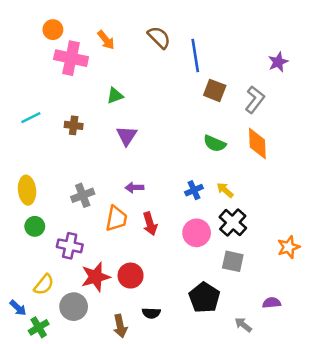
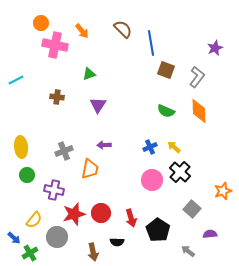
cyan line: (31, 118) -> (16, 80), moved
red arrow: (150, 224) -> (131, 218), moved
gray square: (233, 261) -> (192, 209), moved, turned 30

